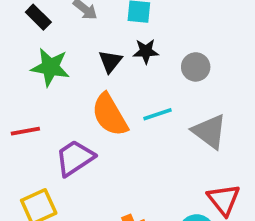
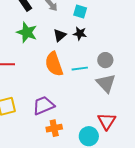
gray circle: (196, 67) -> (105, 60), moved
purple trapezoid: (75, 158) -> (44, 105), moved

